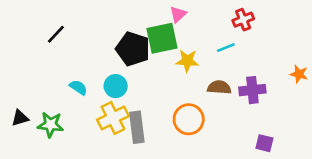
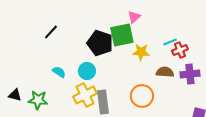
red cross: (243, 20) -> (180, 50), moved
black line: (56, 34) -> (51, 32), moved
black triangle: (20, 118) -> (15, 95), turned 32

